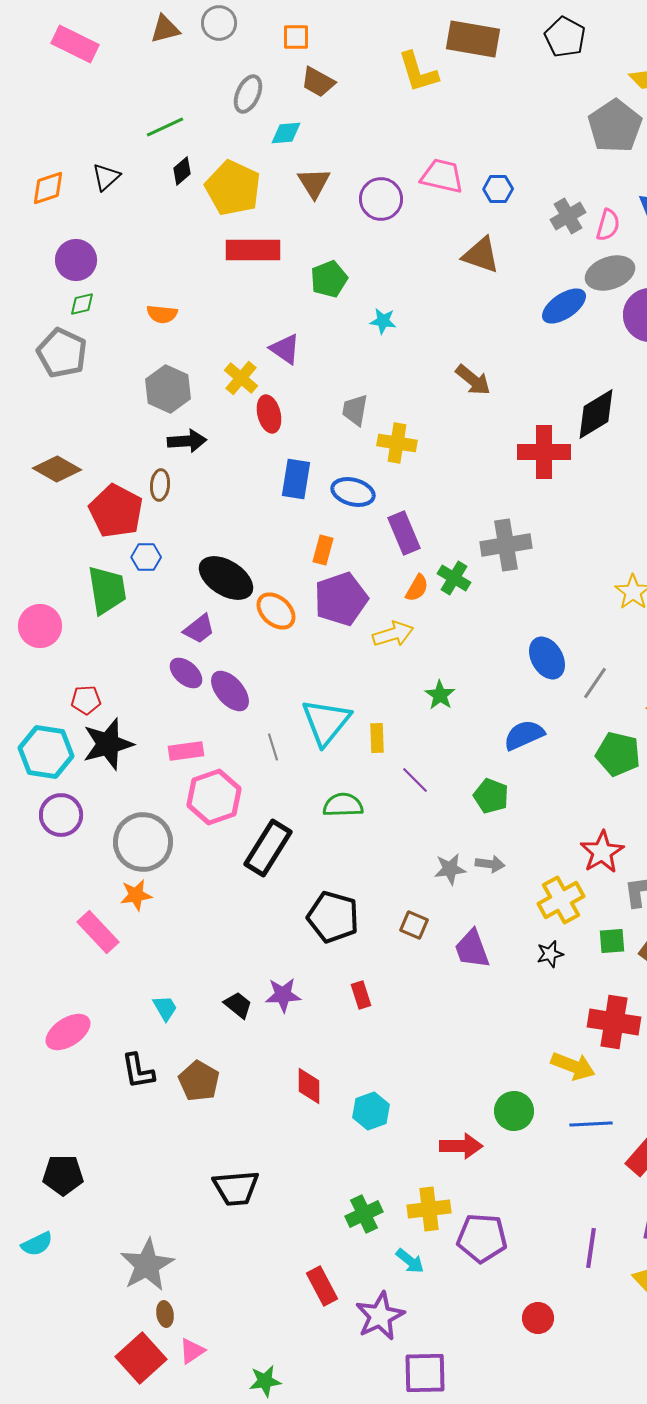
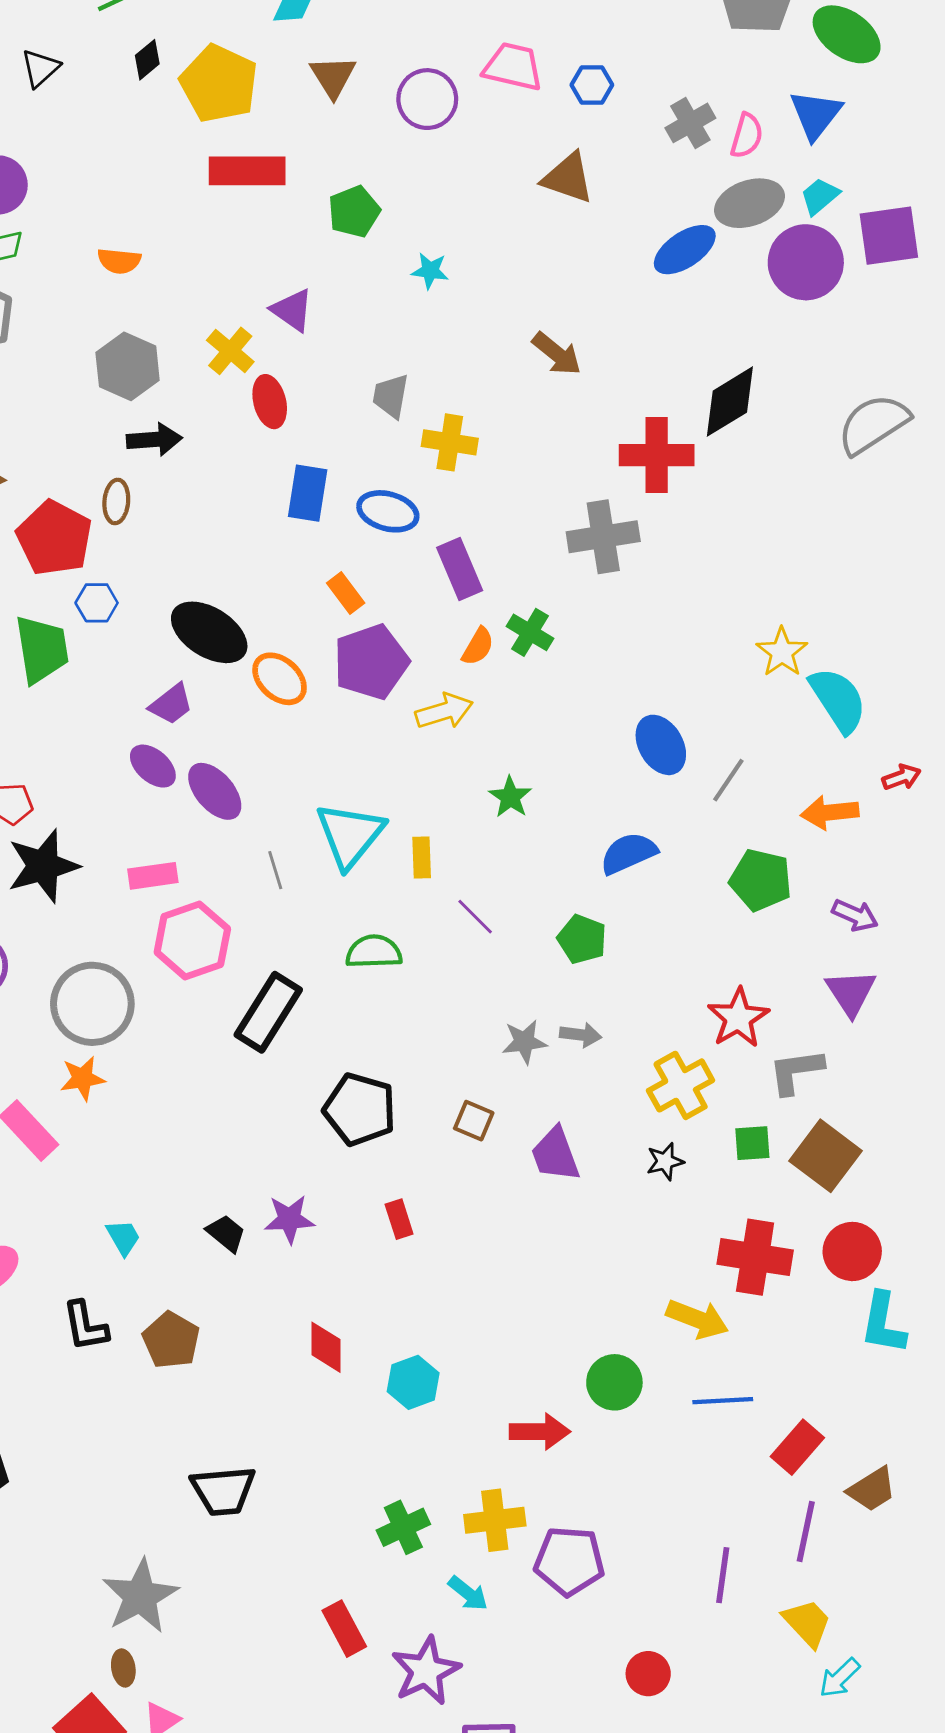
gray cross: (506, 545) -> (603, 537), moved
orange rectangle: (323, 550) -> (346, 593), turned -52
gray star: (147, 1265) -> (140, 1596), moved

